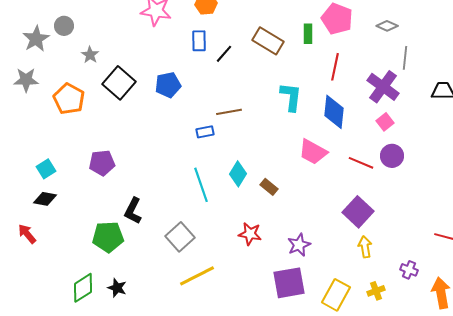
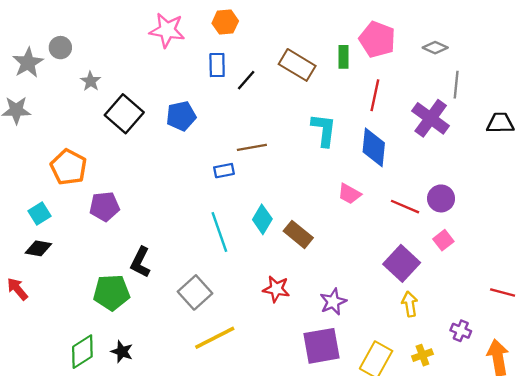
orange pentagon: (69, 99) -> (69, 167), moved
pink square: (385, 122) -> (443, 240), moved
pink trapezoid: (313, 152) -> (349, 194), size x0.7
brown rectangle: (269, 187) -> (298, 234), size x1.4

